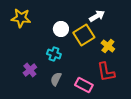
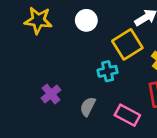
white circle: (61, 29) -> (86, 20), moved
cyan cross: (54, 54) -> (108, 71), moved, turned -32

